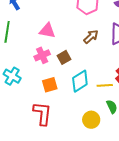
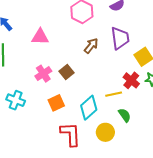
pink triangle: (47, 31) -> (40, 37), moved
cyan diamond: (80, 81) -> (89, 108), moved
red L-shape: (42, 114) -> (71, 134), moved

